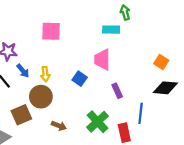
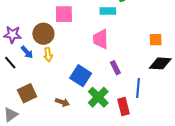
pink square: (51, 31) -> (64, 14), moved
orange square: (161, 62) -> (156, 40), turned -32
blue square: (80, 79) -> (81, 76), moved, size x1.5
brown circle: (41, 97) -> (43, 34), moved

